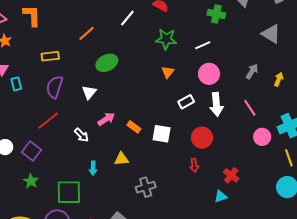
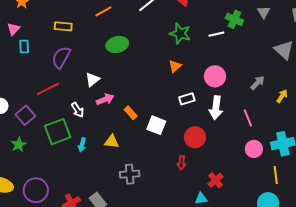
white line: (203, 45) -> (216, 34), moved
white triangle: (89, 92) -> (93, 80), moved
green square: (69, 192) -> (58, 132), moved, turned -32

